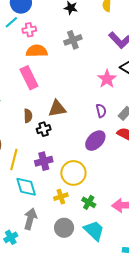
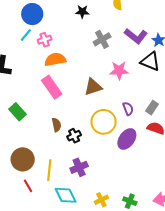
gray cross: (73, 40) -> (102, 39), moved
pink star: (107, 79) -> (119, 70), moved, turned -30
brown triangle: (57, 109) -> (93, 87), moved
yellow circle: (73, 173) -> (104, 122), moved

